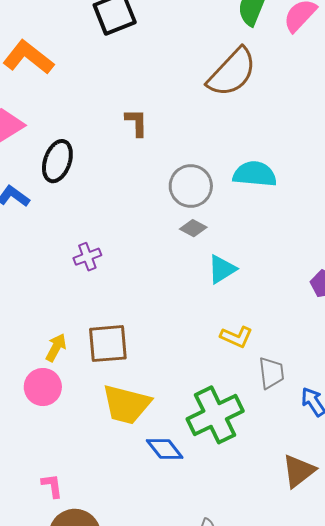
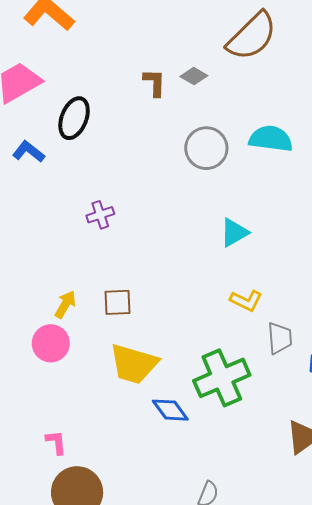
gray diamond: (193, 228) -> (194, 76), moved
brown square: (108, 344) -> (117, 302), size x0.7

